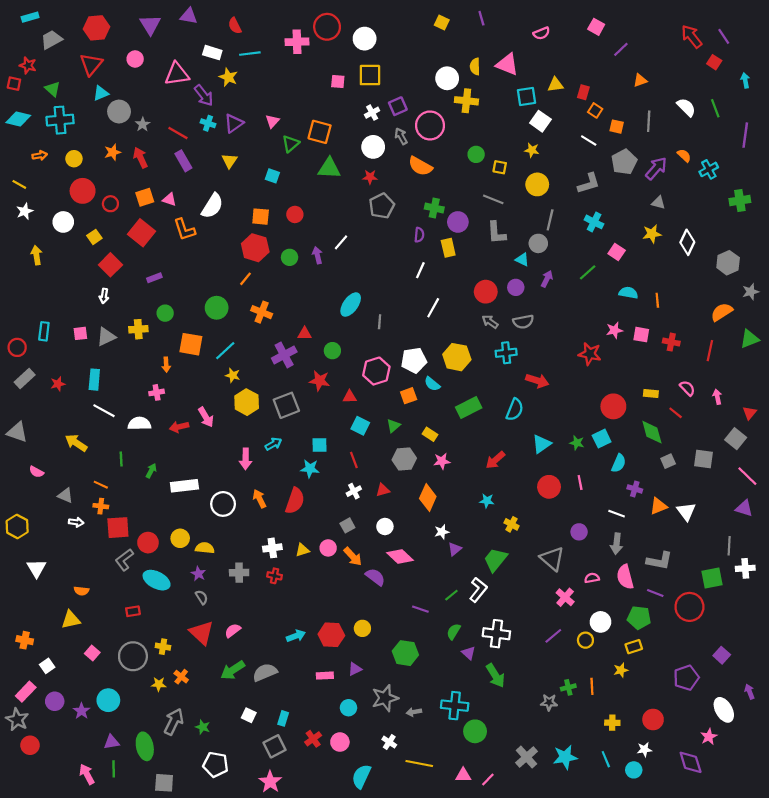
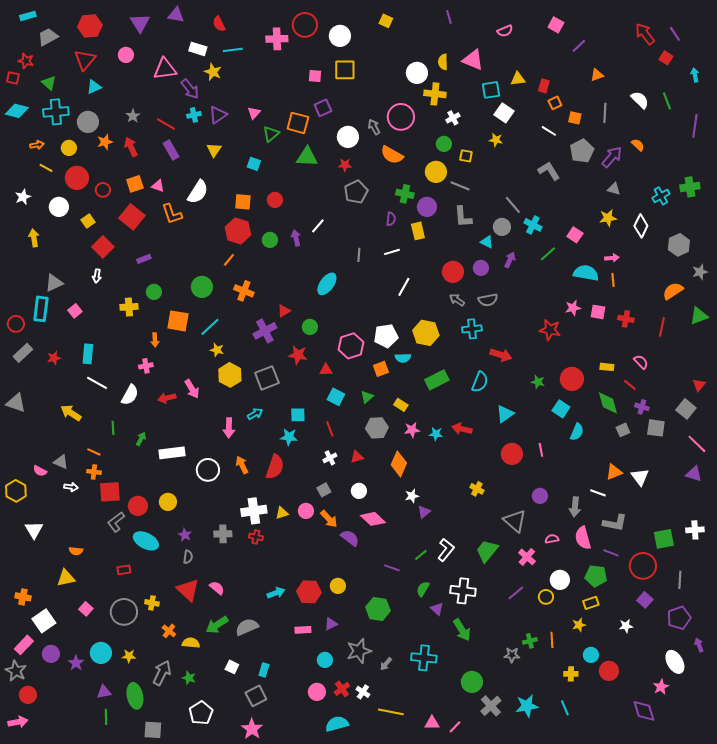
yellow square: (442, 23) -> (386, 21), moved
purple square: (398, 106) -> (323, 108), moved
orange square: (595, 110) -> (555, 103), turned 32
gray circle: (119, 112) -> (88, 122), moved
white cross: (372, 113) -> (453, 118), moved
cyan cross: (208, 123) -> (194, 115), turned -32
cyan cross: (709, 169) -> (661, 196), moved
gray L-shape: (589, 183) -> (549, 171), turned -105
yellow line: (19, 184) -> (46, 168), moved
yellow circle: (537, 184) -> (436, 172), moved
gray line: (550, 220) -> (513, 205), turned -54
cyan cross: (594, 222) -> (533, 225), moved
white line: (420, 270) -> (392, 252), turned 49
cyan semicircle: (628, 293) -> (586, 273), size x1.4
gray line: (380, 322) -> (359, 255), moved
cyan rectangle: (44, 331) -> (41, 309), size x1.4
pink square: (80, 333) -> (75, 311), turned -32
red triangle: (305, 333) -> (284, 311), turned -32
gray triangle: (106, 337) -> (54, 283), moved
cyan semicircle: (432, 384) -> (403, 358), turned -42
pink arrow: (717, 397) -> (612, 258), moved, turned 96
white semicircle: (139, 424) -> (130, 395), turned 120
cyan square: (602, 439) -> (561, 409), turned -30
green star: (577, 443) -> (538, 382), moved
red arrow: (495, 460) -> (462, 429), turned 54
pink semicircle: (36, 472) -> (40, 471), moved
purple cross: (635, 489) -> (642, 407), moved
cyan star: (487, 501) -> (436, 434), moved
white line: (617, 514) -> (598, 493), moved
gray line: (729, 546) -> (680, 580), moved
yellow semicircle: (205, 548) -> (191, 643), moved
white cross: (272, 548) -> (254, 511), size x1.4
green trapezoid: (495, 560) -> (487, 551), moved
gray semicircle: (202, 597) -> (188, 557), turned 40
pink semicircle: (233, 631) -> (217, 588), turned 77
purple square: (722, 655) -> (645, 600), moved
white square: (47, 666) -> (44, 621), size x1.6
purple pentagon: (686, 678) -> (679, 618), moved
yellow star: (159, 684) -> (129, 656), moved
gray arrow: (414, 712) -> (386, 664), turned -40
green circle: (475, 731) -> (472, 682), moved
red cross: (313, 739) -> (342, 689), moved
white star: (644, 750) -> (626, 626), moved
white pentagon: (216, 765) -> (201, 713), turned 30
cyan circle: (634, 770) -> (591, 655), moved
pink arrow: (87, 774) -> (18, 722), moved, turned 108
cyan semicircle: (361, 776) -> (337, 724), turned 50

